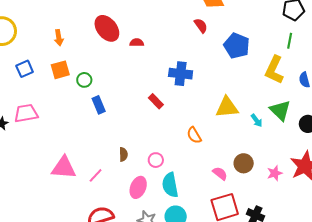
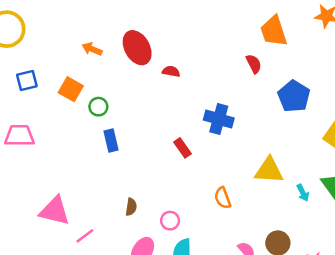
orange arrow: (59, 38) -> (92, 49), moved, turned 112
orange square: (60, 70) -> (71, 89), turned 36
pink line: (96, 175) -> (85, 236), moved

